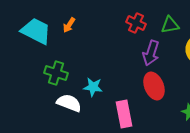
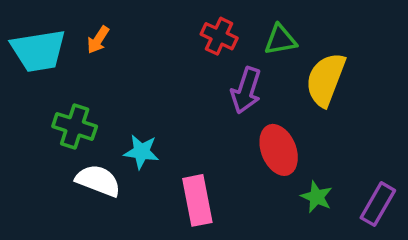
cyan trapezoid: (36, 31) -> (38, 51), turned 144
red ellipse: (154, 86) -> (279, 150), moved

